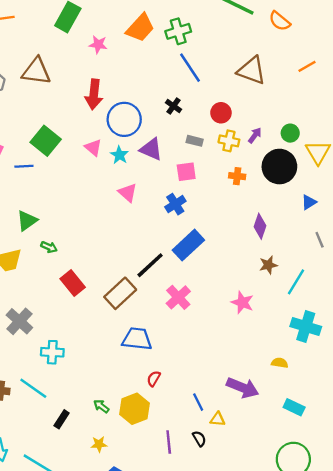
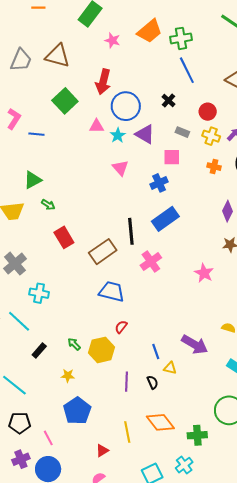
green square: (46, 141) -> (65, 101), moved
pink triangle: (93, 148) -> (97, 126), turned -49
black line: (150, 265) -> (131, 231), turned -60

